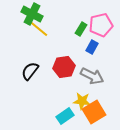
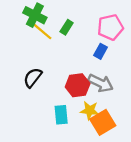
green rectangle: (81, 29) -> (67, 27), moved
red hexagon: (64, 67) -> (78, 85), moved
cyan rectangle: (65, 116) -> (61, 115), moved, turned -60

